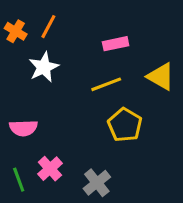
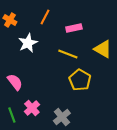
orange line: (48, 27) -> (45, 17), moved
yellow line: (106, 84) -> (68, 54), turned 42
pink semicircle: (23, 128) -> (15, 82), turned -126

